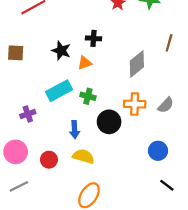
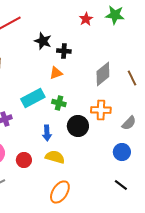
brown line: (169, 43) -> (132, 78), moved, turned -42
black star: (61, 51) -> (43, 41), moved
gray semicircle: (166, 105) -> (129, 123), moved
black line: (167, 185) -> (121, 185), moved

